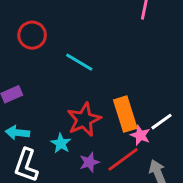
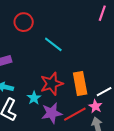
pink star: (140, 135) -> (95, 106), moved
purple star: (89, 162) -> (52, 113), size x1.5

